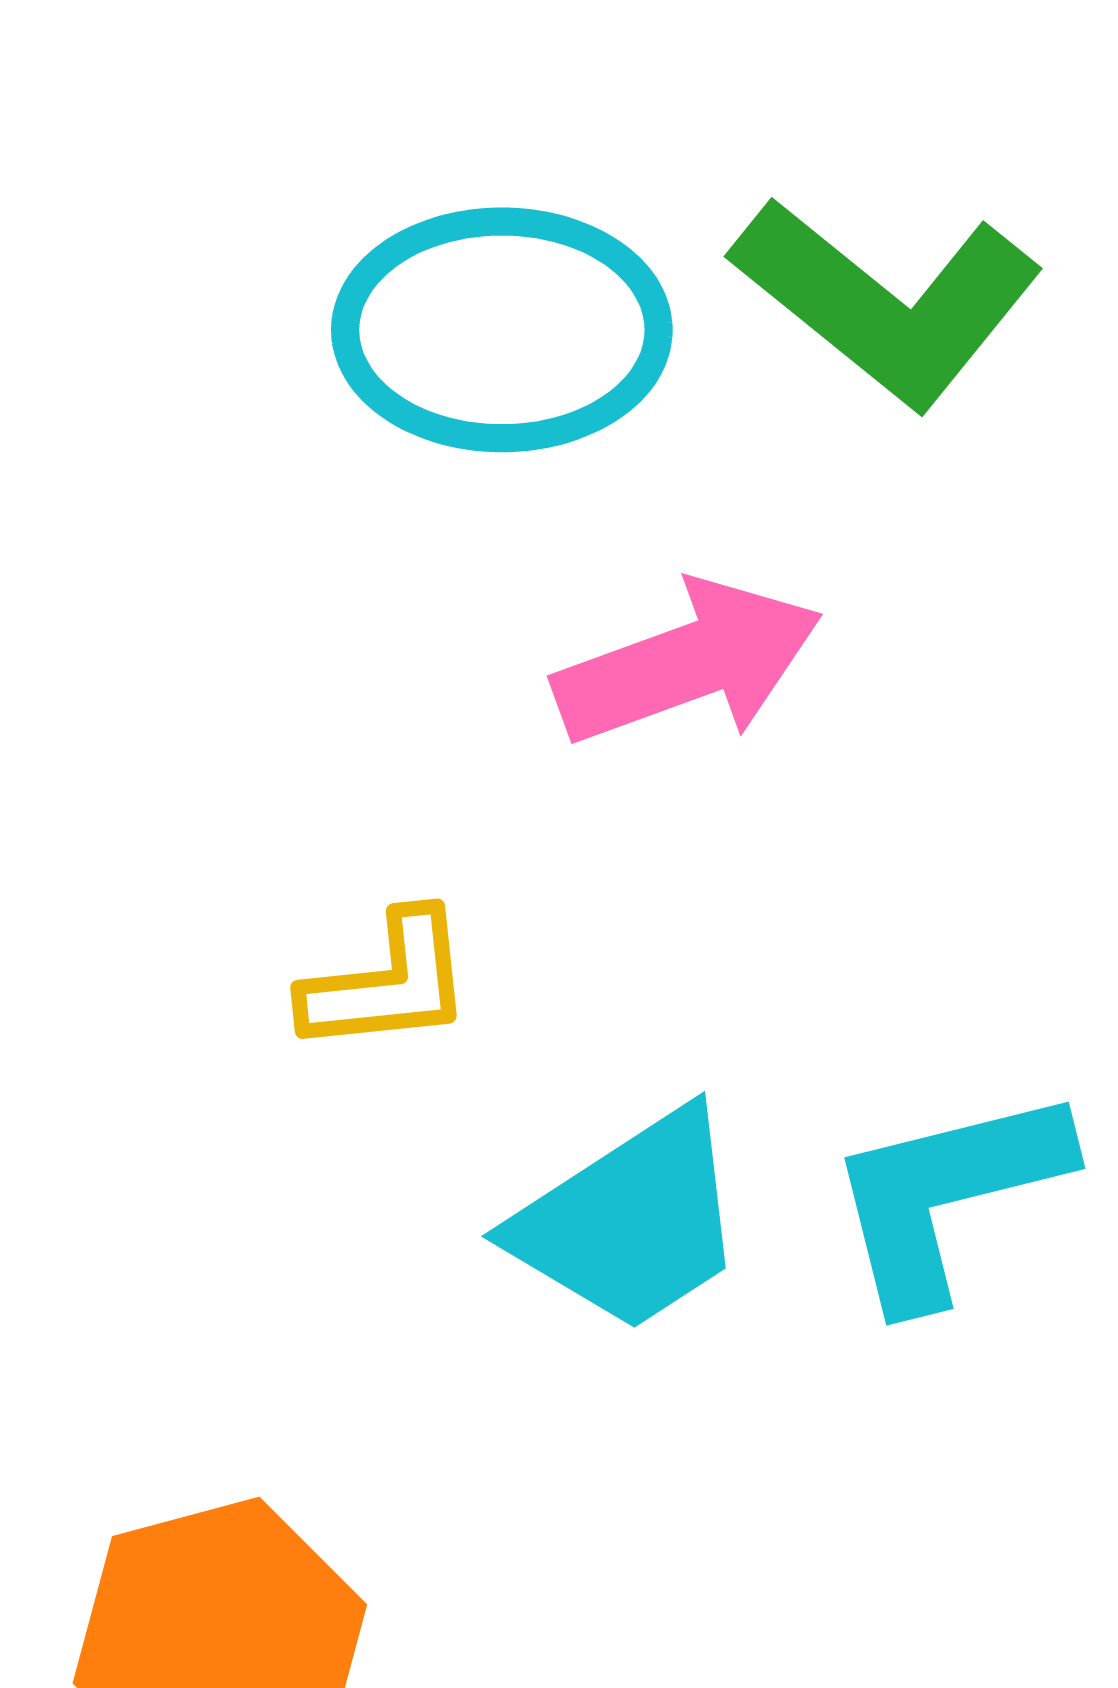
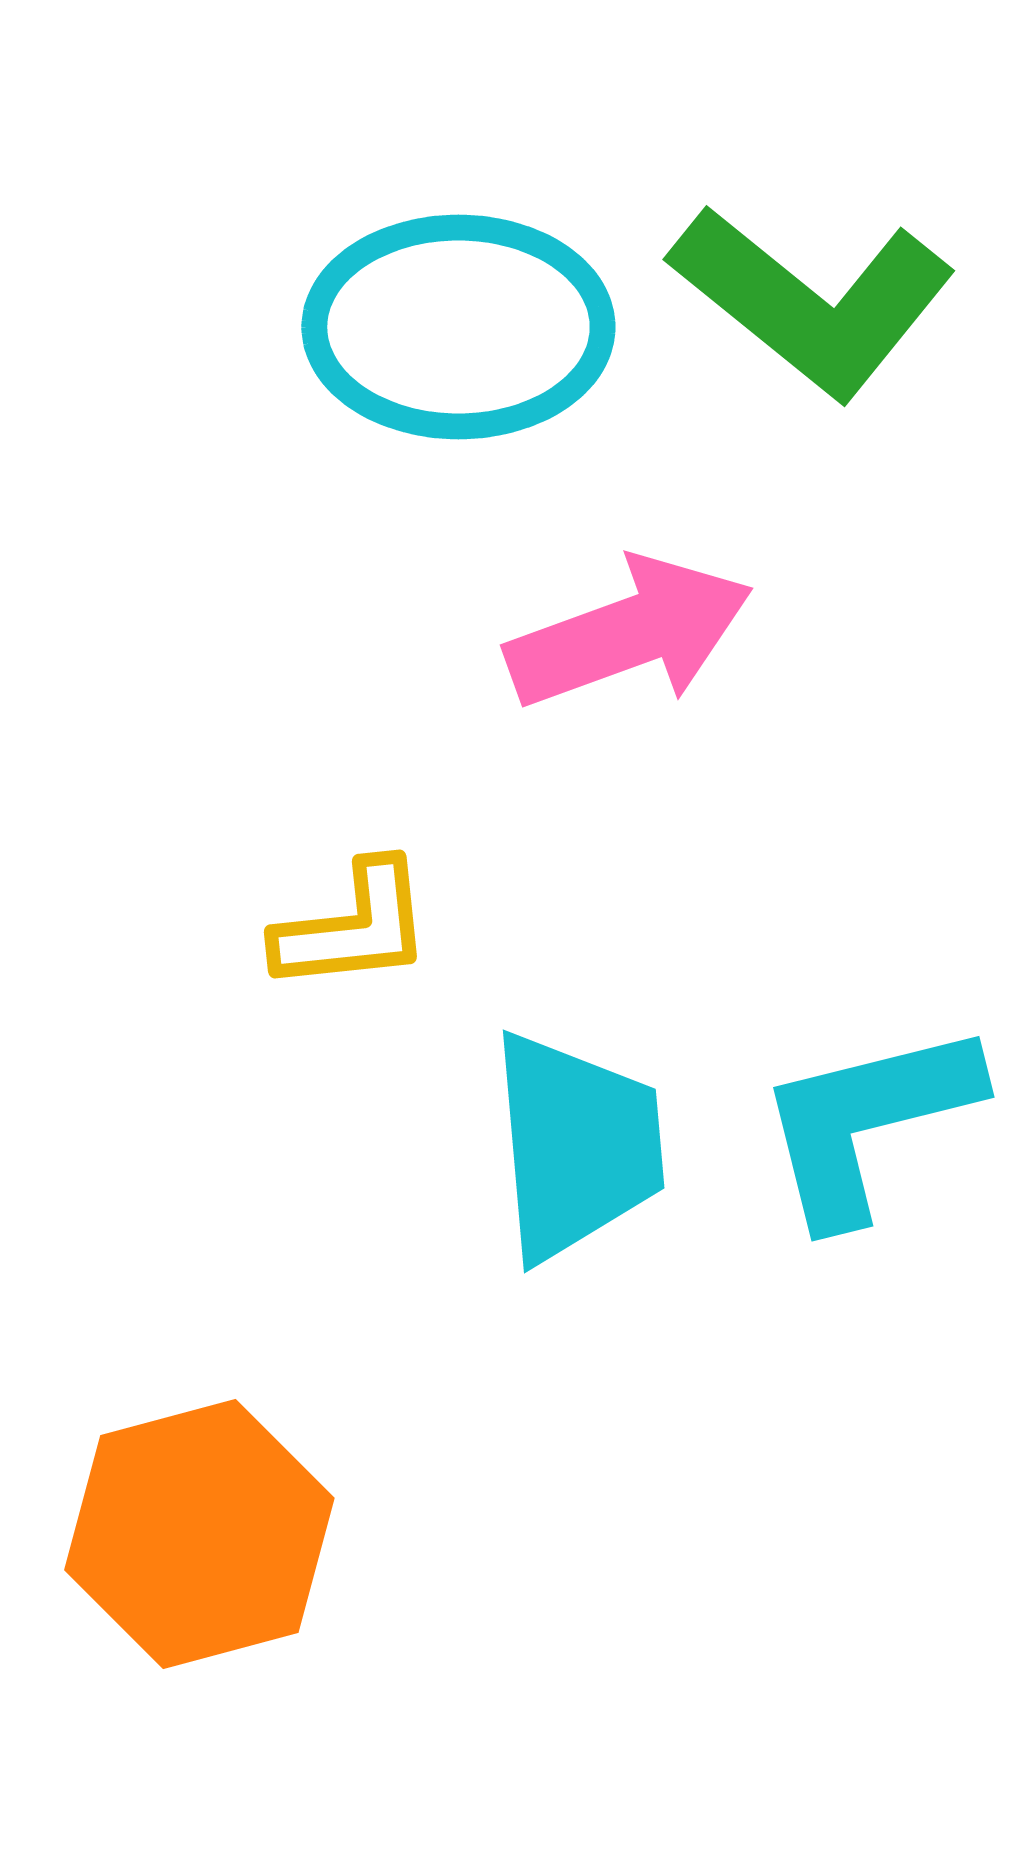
cyan trapezoid: (630, 1221) -> (576, 1146), turned -62

